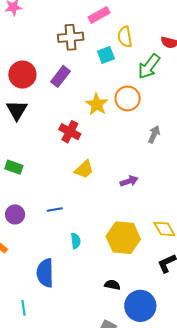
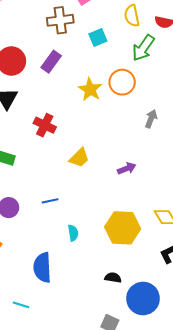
yellow semicircle: (125, 37) -> (132, 16), moved
red cross: (70, 132) -> (45, 125), moved
cyan line: (23, 308) -> (21, 305), turned -63

